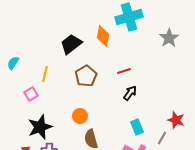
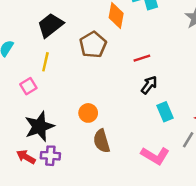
black trapezoid: (71, 44) -> (50, 25), moved
brown pentagon: (86, 76) -> (93, 45), moved
cyan rectangle: (137, 127) -> (165, 112), moved

